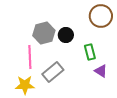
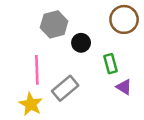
gray hexagon: (44, 33) -> (54, 24), moved
yellow star: (25, 85) -> (31, 104), turned 30

